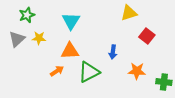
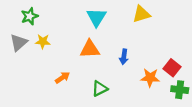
cyan triangle: (71, 21) -> (96, 17), moved
red square: (147, 36) -> (172, 68), moved
orange triangle: (70, 51) -> (90, 49), moved
green triangle: (89, 72) -> (100, 89), moved, size x0.7

